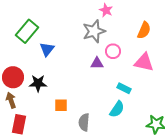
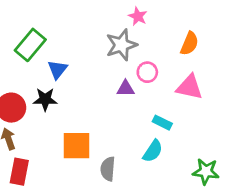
black star: (38, 83) -> (45, 99), moved
orange square: (61, 105) -> (76, 146), size x1.6

